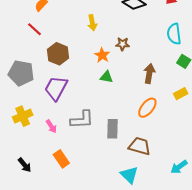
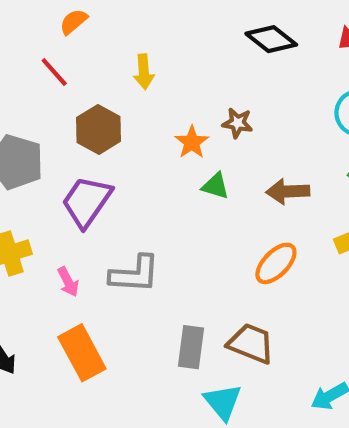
yellow arrow: (92, 23) -> (144, 72), moved
brown arrow: (149, 73) -> (288, 191), turned -108
green triangle: (106, 77) -> (215, 186), moved
gray rectangle: (113, 129) -> (191, 347), moved
orange rectangle: (61, 159) -> (82, 353), size x1.4

